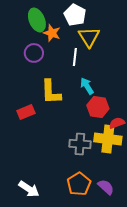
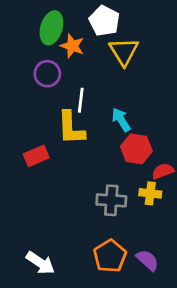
green ellipse: (37, 20) -> (51, 28), turned 40
white line: (75, 57) -> (81, 100), moved
yellow cross: (108, 139) -> (150, 193), size x0.6

